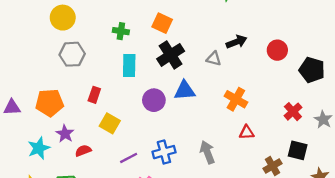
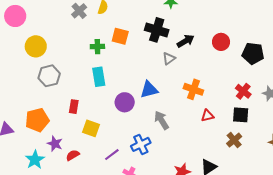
green cross: (121, 31) -> (97, 47), moved
black cross: (171, 55) -> (157, 30), moved, turned -30
gray triangle: (214, 59) -> (169, 59), turned -40
black square: (298, 150) -> (241, 115), moved
gray arrow: (207, 152) -> (162, 120), moved

